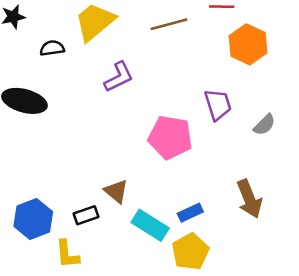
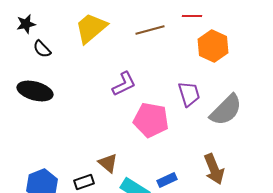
black semicircle: (52, 48) -> (42, 49), moved, turned -126
purple L-shape: (119, 77) -> (124, 84), moved
gray semicircle: (264, 125) -> (226, 110), size x1.8

